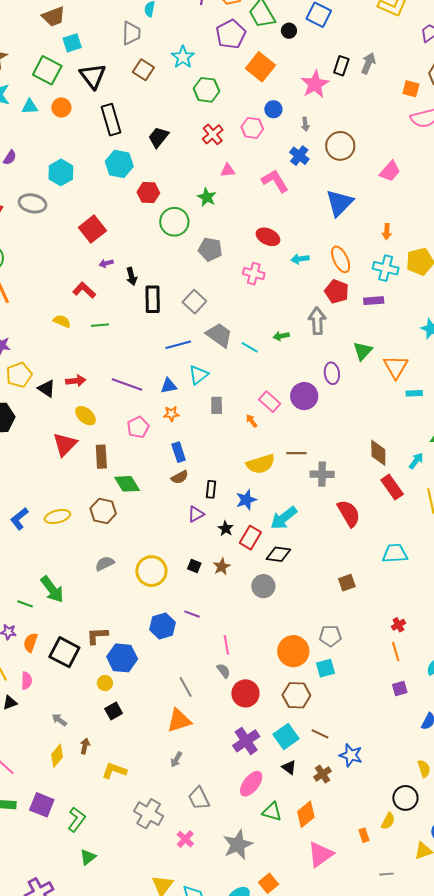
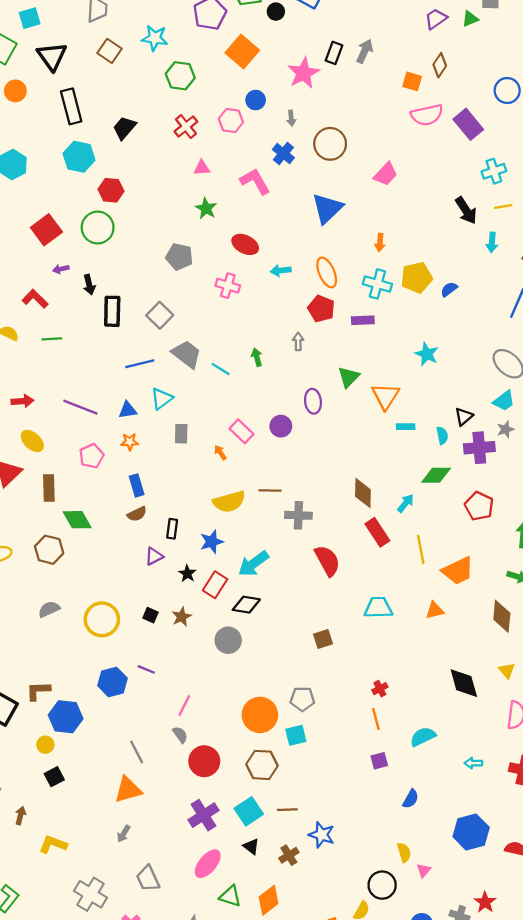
cyan star: (183, 57) -> (155, 38), turned -30
green star: (207, 197) -> (206, 208), moved
green circle: (174, 222) -> (98, 228), moved
gray arrow: (317, 321) -> (298, 341), size x0.6
green arrow: (281, 336) -> (257, 357), turned 84
purple circle: (304, 396) -> (281, 426), size x0.7
pink line: (226, 645) -> (184, 706), turned 36
brown line: (320, 734) -> (287, 810), turned -30

